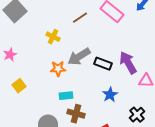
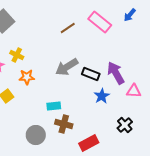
yellow cross: (53, 37) -> (17, 55), moved
orange star: (58, 69) -> (27, 77), moved
blue star: (110, 95) -> (102, 96), moved

